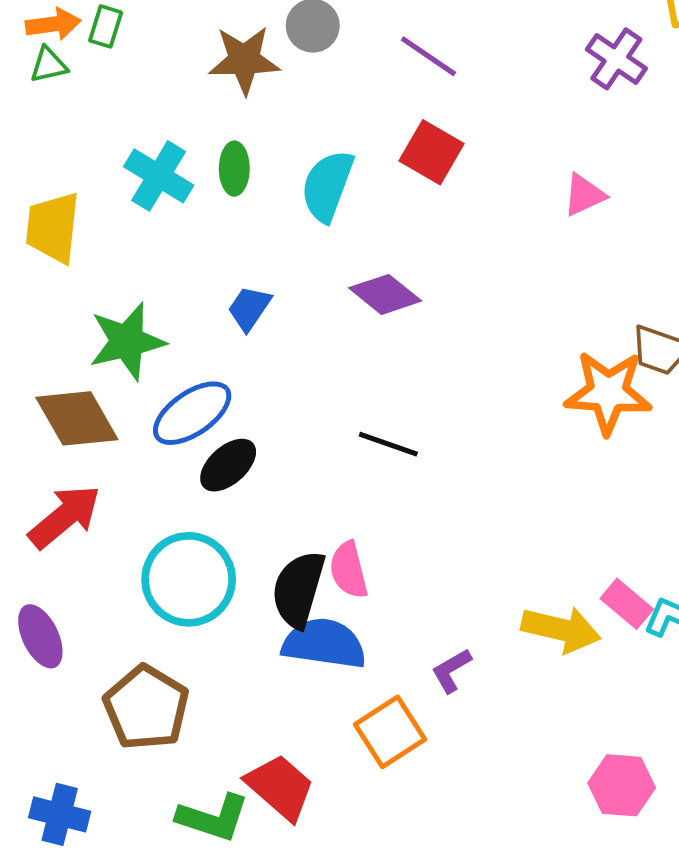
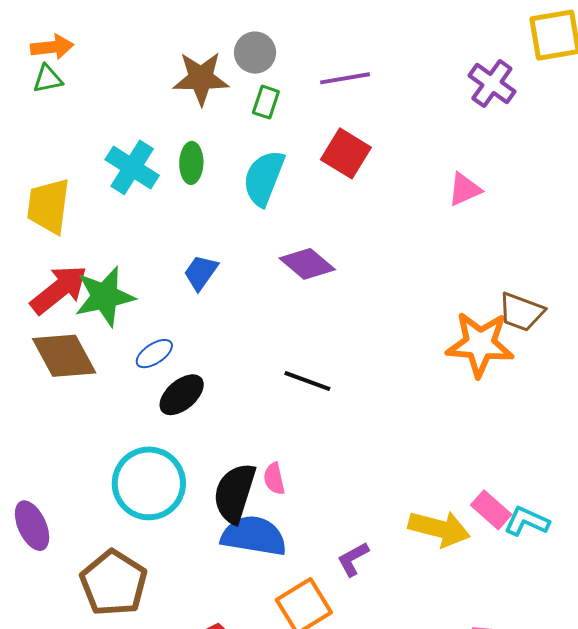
green rectangle: (106, 26) -> (266, 102), moved
purple line: (428, 56) -> (345, 78), turned -45
blue ellipse: (192, 413) -> (154, 354), size x0.6
red arrow: (65, 517) -> (59, 290), moved
pink semicircle: (349, 570) -> (274, 479), size x0.7

